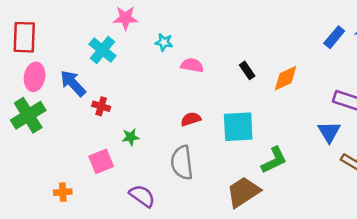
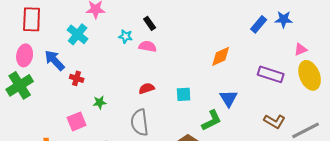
red rectangle: (24, 37) -> (32, 19), moved
cyan star: (164, 42) -> (126, 36), moved
black rectangle: (247, 70) -> (150, 23), moved
cyan square: (238, 127) -> (184, 94), size x0.6
blue triangle: (329, 132) -> (229, 98), moved

